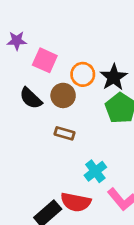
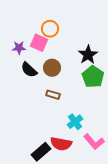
purple star: (17, 41) -> (19, 48), moved
orange circle: (83, 74) -> (50, 29), moved

